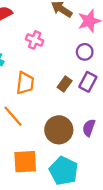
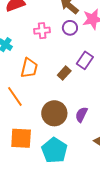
pink cross: (35, 40) -> (42, 31), turned -35
purple circle: (85, 52) -> (70, 28), moved
purple rectangle: (88, 82) -> (85, 60), moved

